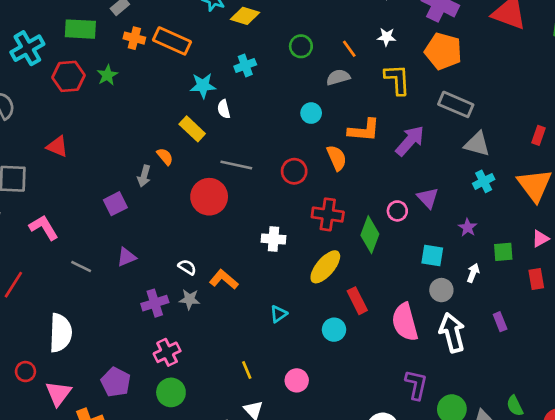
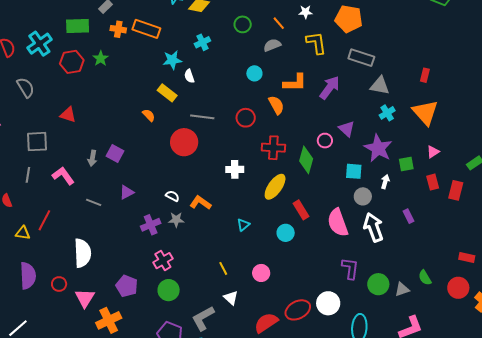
gray arrow: (144, 176) -> (92, 158), moved
purple square: (115, 204) -> (115, 153), turned -30
purple star: (468, 228) -> (378, 148), size x2.0

